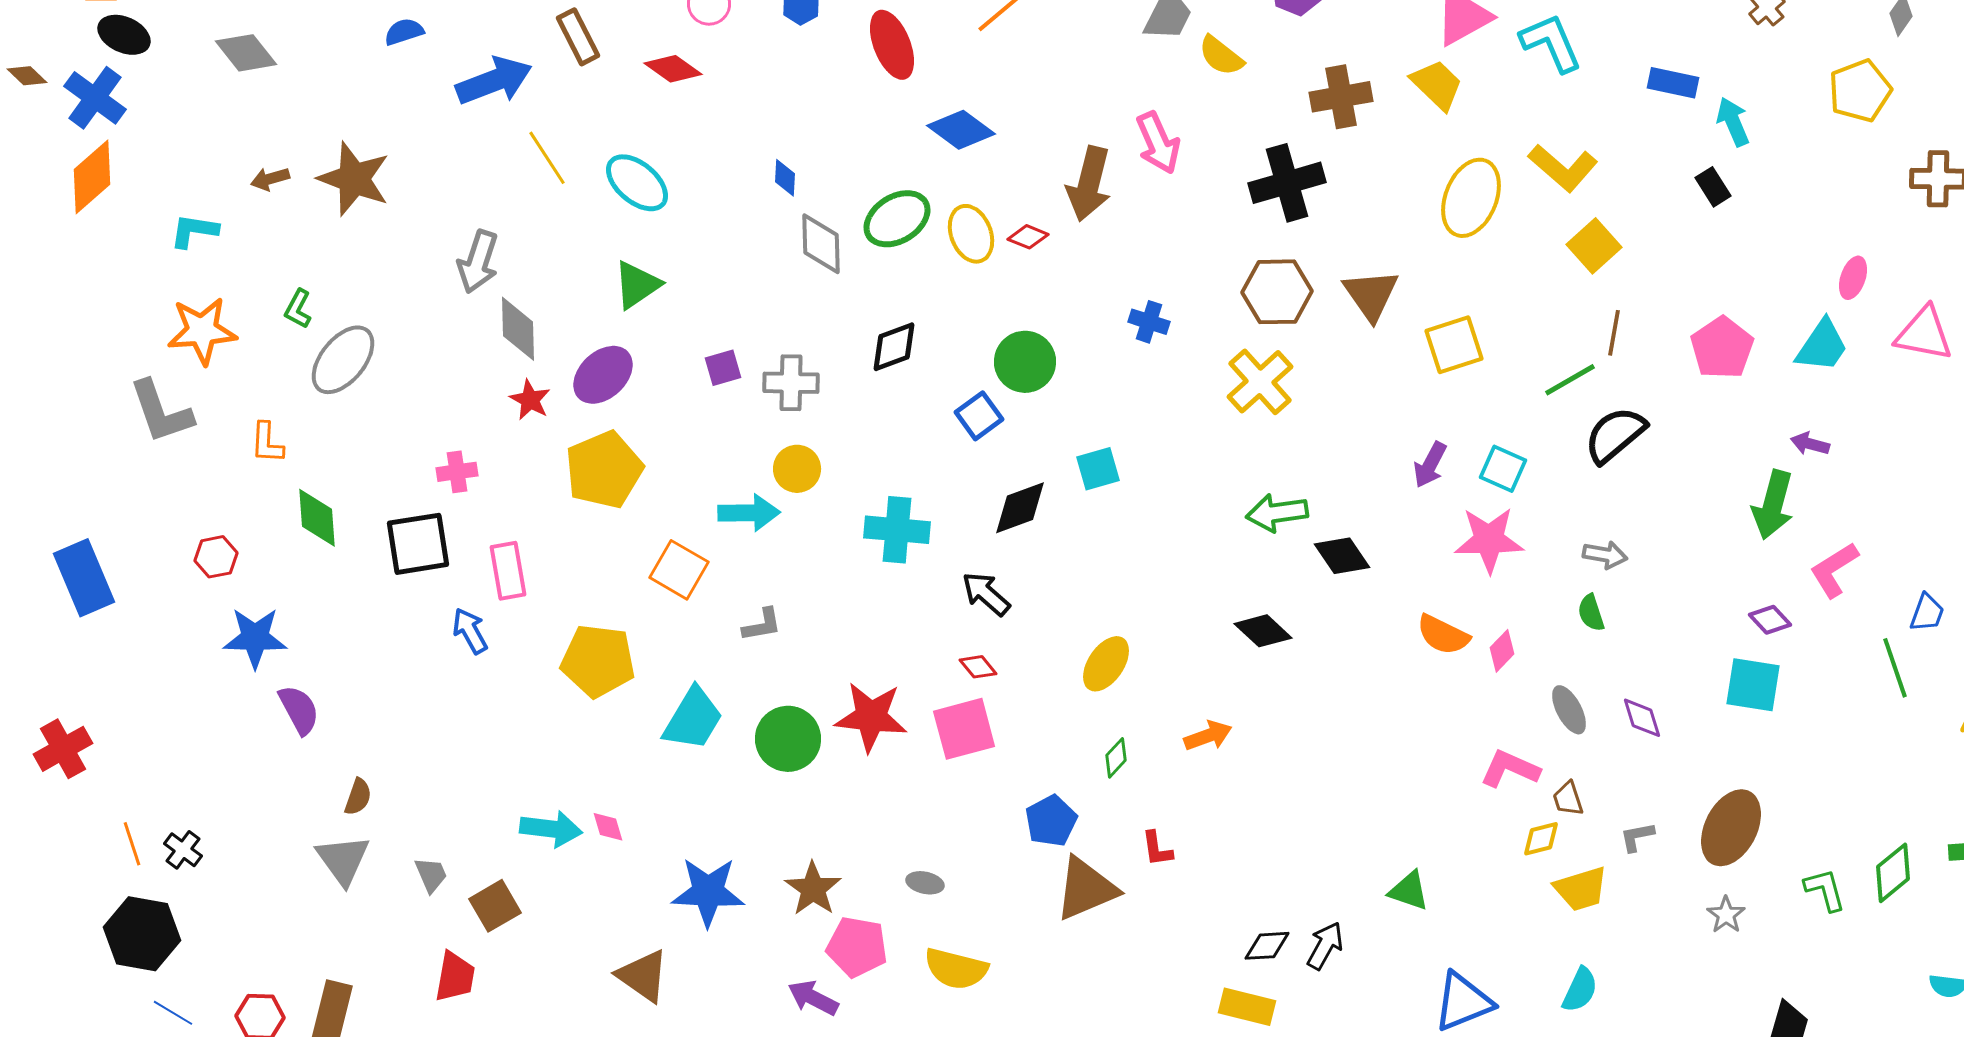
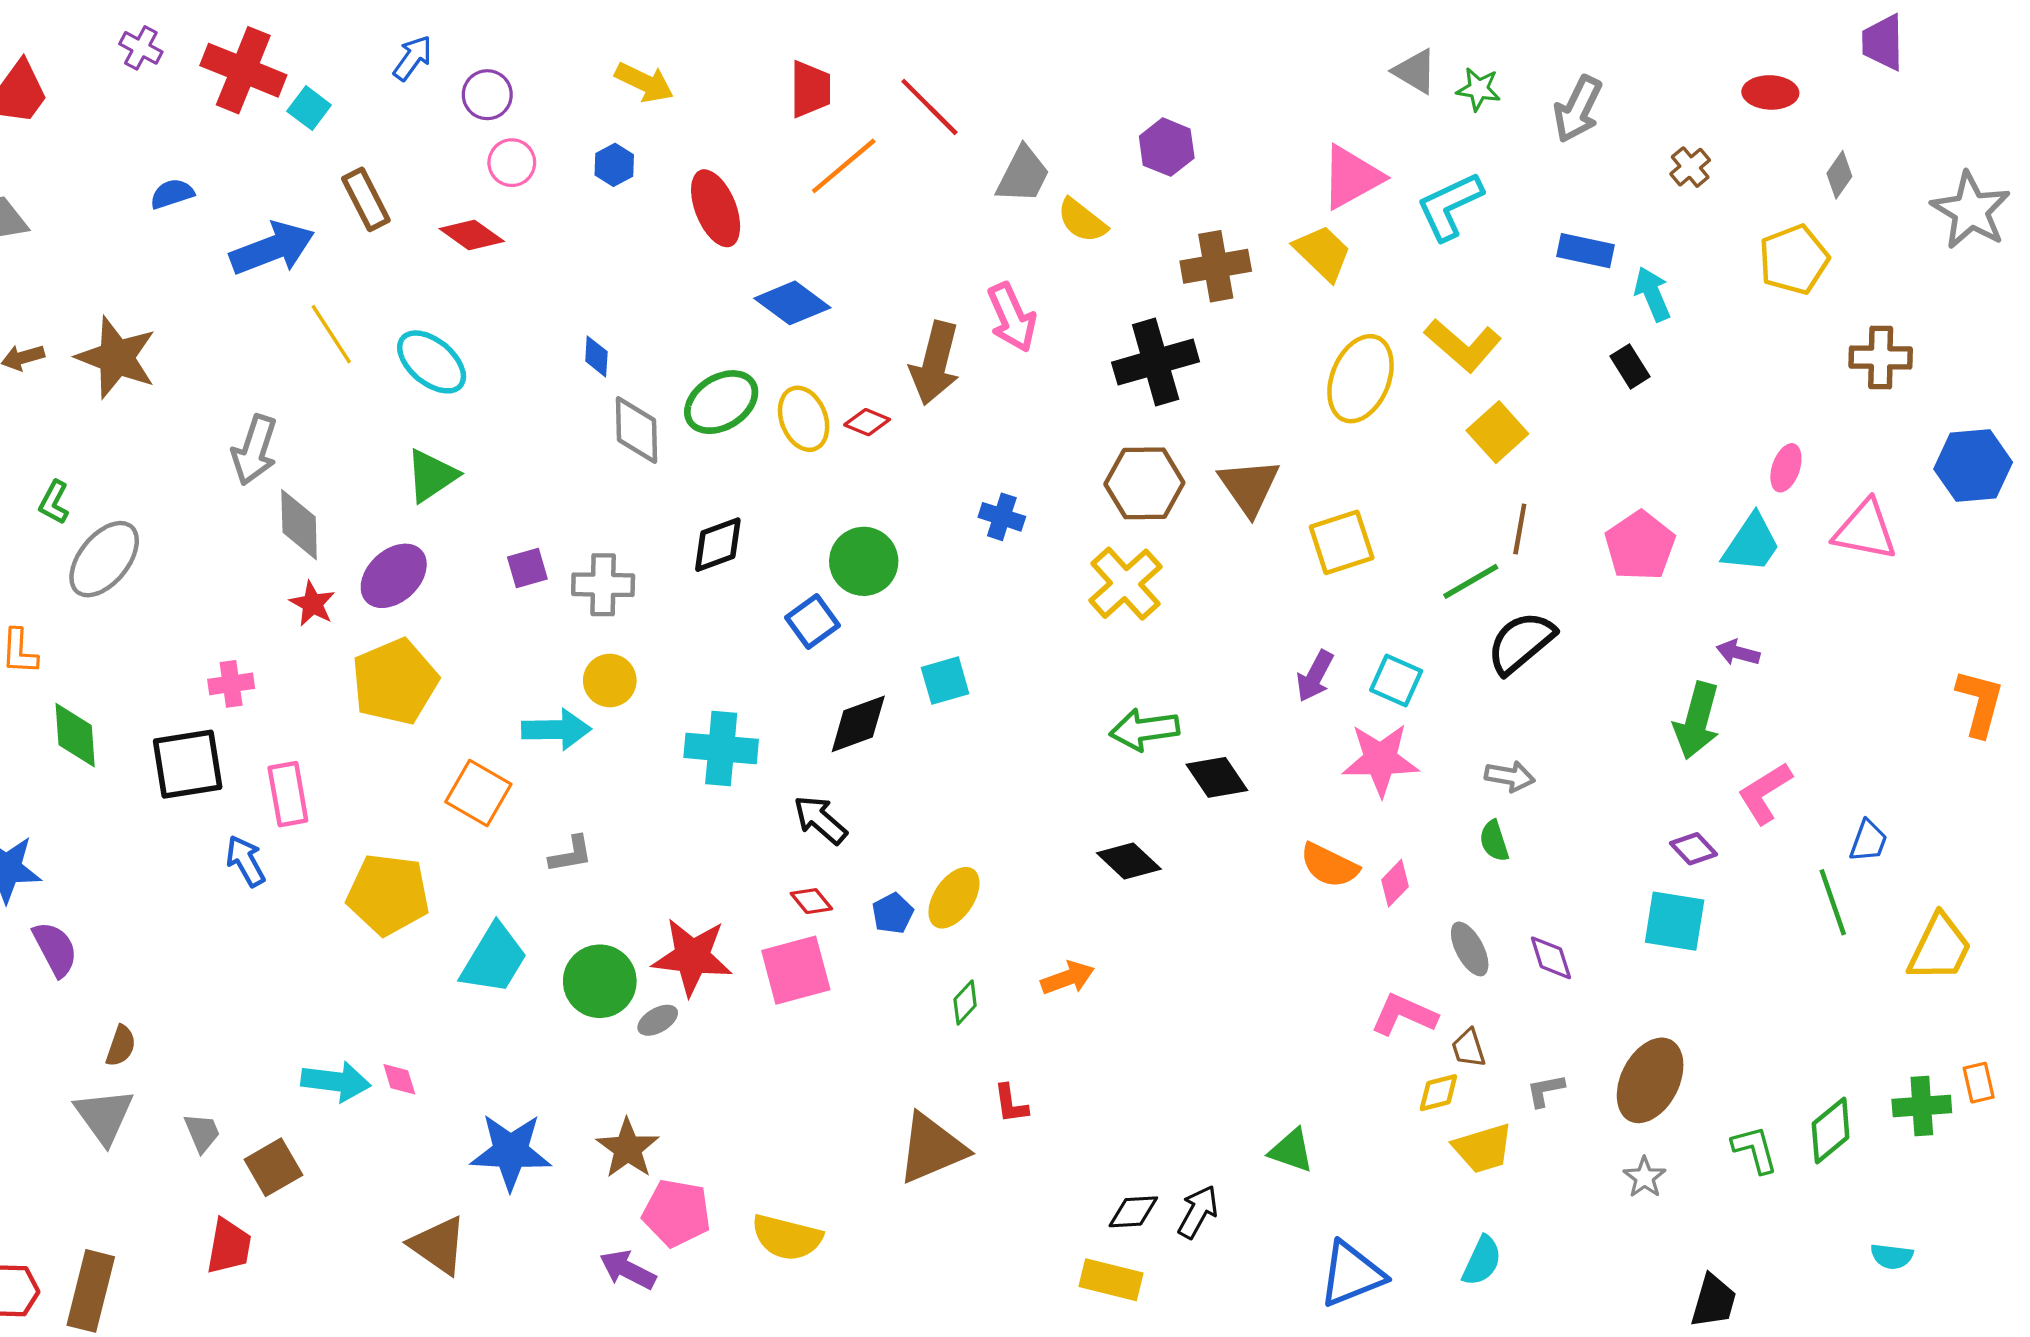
cyan L-shape: (1551, 43) -> (1450, 206), turned -92
blue pentagon: (1051, 821) -> (893, 913), moved, size x0.7
gray ellipse: (925, 883) -> (658, 1020), moved, turned -42

